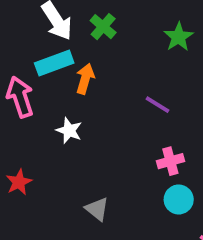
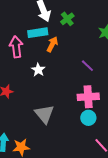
pink cross: (170, 161) -> (88, 97), size x1.5
gray triangle: (97, 209) -> (44, 114), size x1.5

